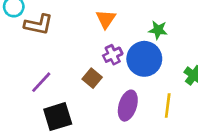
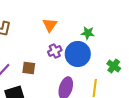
brown square: (92, 78) -> (29, 68), moved, turned -32

